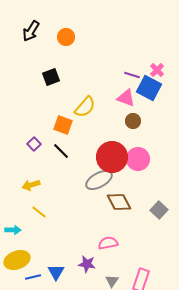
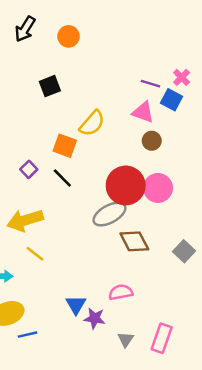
blue square: (149, 88) -> (172, 100), size x0.7
yellow arrow: (31, 185) -> (25, 220), size x1.6
blue triangle: (56, 272) -> (76, 305), moved

